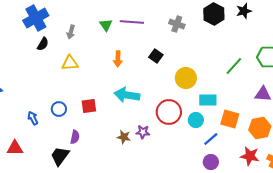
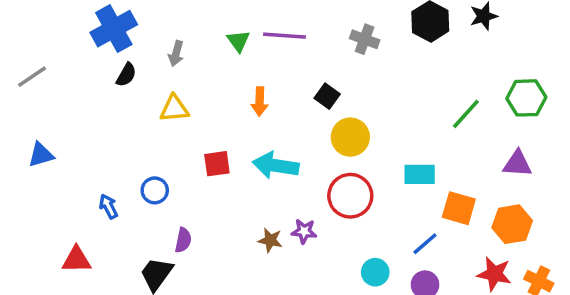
yellow circle: (186, 78) -> (350, 137), moved
red square: (89, 106) -> (217, 164), moved
cyan circle: (196, 120) -> (375, 272), moved

